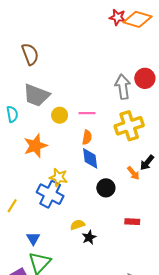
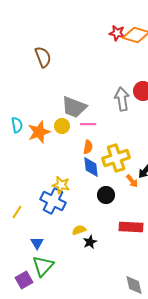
brown semicircle: (30, 54) -> (43, 57), moved
gray trapezoid: (36, 95) -> (74, 107), moved
yellow cross: (129, 126) -> (116, 158), moved
orange star: (35, 146) -> (39, 132), moved
red rectangle: (132, 222) -> (131, 227), size x1.6

